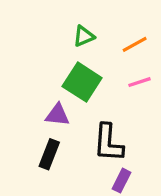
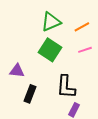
green triangle: (84, 36) -> (51, 22), size x1.5
purple triangle: (57, 115) -> (17, 71), moved

